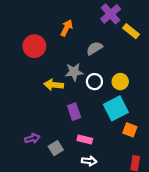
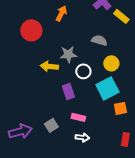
gray semicircle: (94, 48) -> (99, 40), moved, turned 49
white circle: (94, 82) -> (83, 71), moved
orange square: (130, 130) -> (120, 108), turned -32
purple arrow: (32, 138) -> (20, 131), moved, size x1.6

